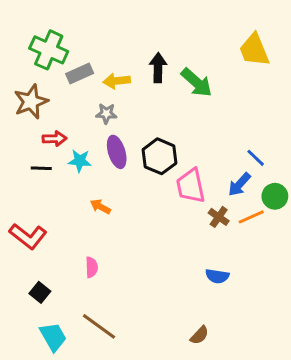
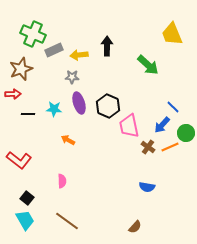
green arrow: (197, 82) -> (148, 65), moved
red arrow: (55, 139) -> (13, 94), moved
cyan trapezoid: (53, 337) -> (25, 220), moved

